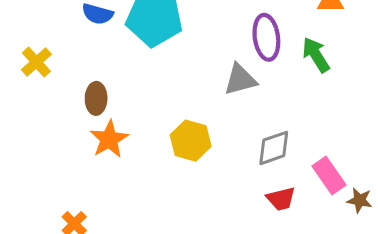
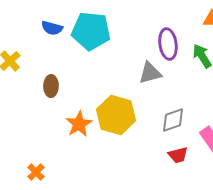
orange star: (109, 139) -> (79, 124), moved
yellow hexagon: (191, 141) -> (116, 115), size x1.4

